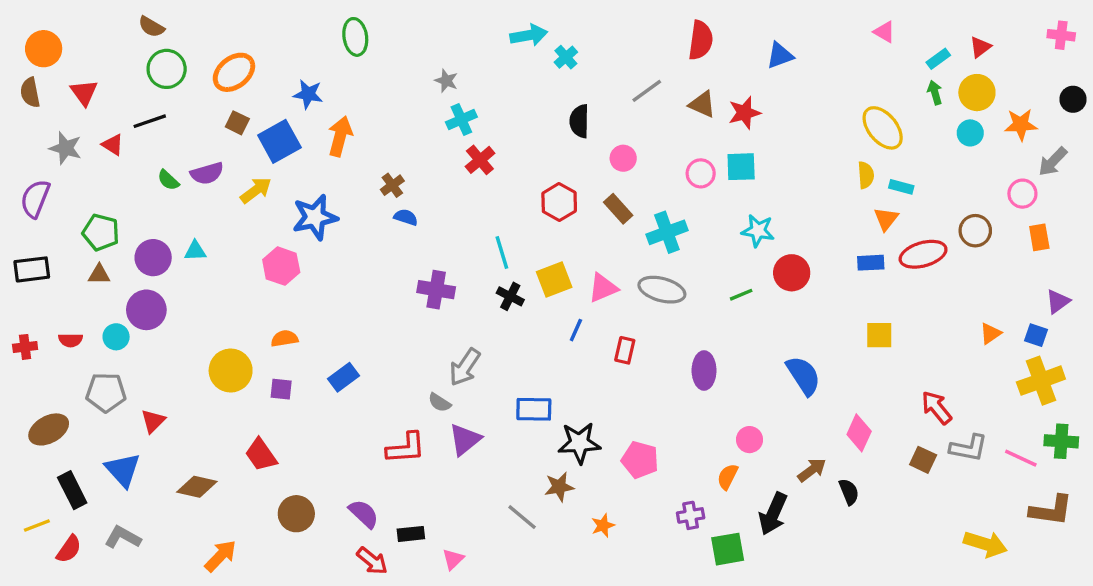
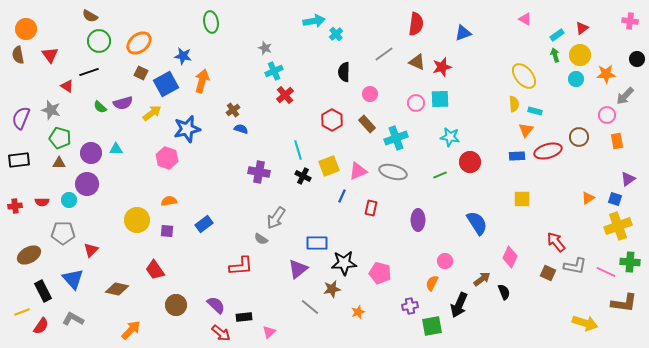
gray star: (65, 148) -> (51, 110), moved
purple triangle: (465, 440) -> (298, 269), moved

